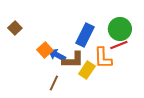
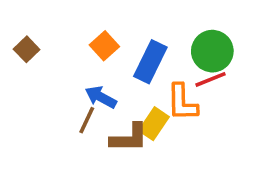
orange square: (45, 50) -> (104, 46), moved
brown L-shape: (73, 60) -> (129, 138), moved
brown line: (54, 83) -> (87, 120), moved

